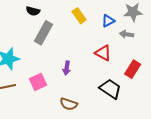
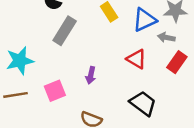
blue triangle: (108, 21) -> (145, 20), size x1.5
red rectangle: (133, 69) -> (177, 62), moved

